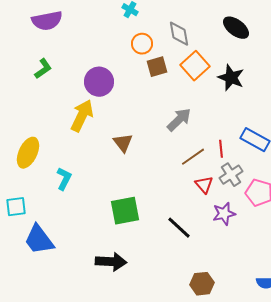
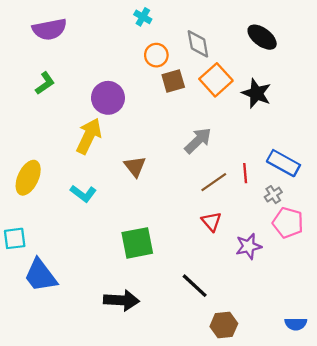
gray cross: (231, 175) -> (273, 195), moved, size x0.7
cyan L-shape: (64, 179) -> (83, 193), moved, turned 100
red triangle: (204, 185) -> (211, 222), moved
black line: (179, 228) -> (195, 286), moved

